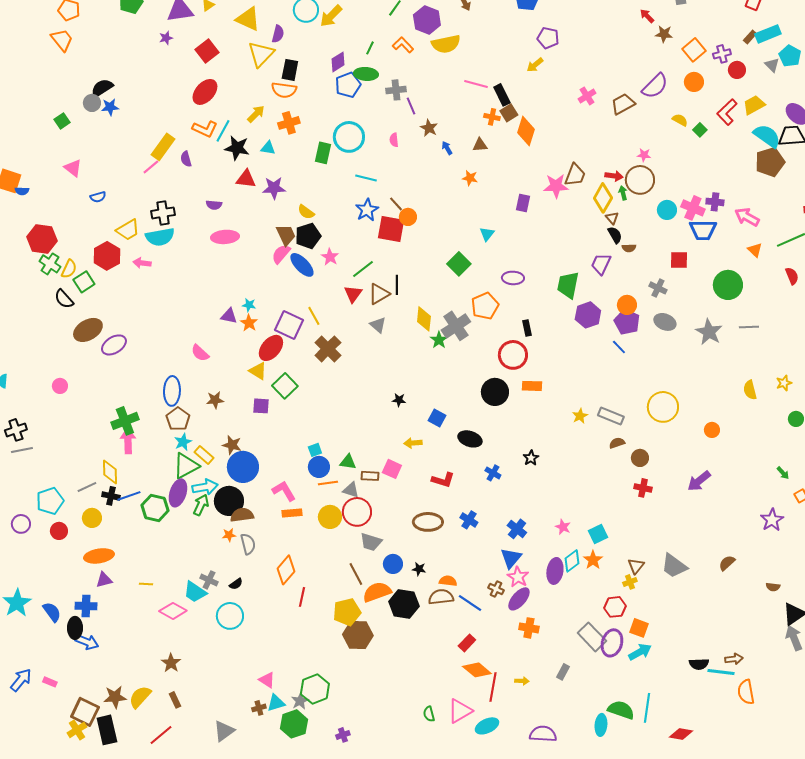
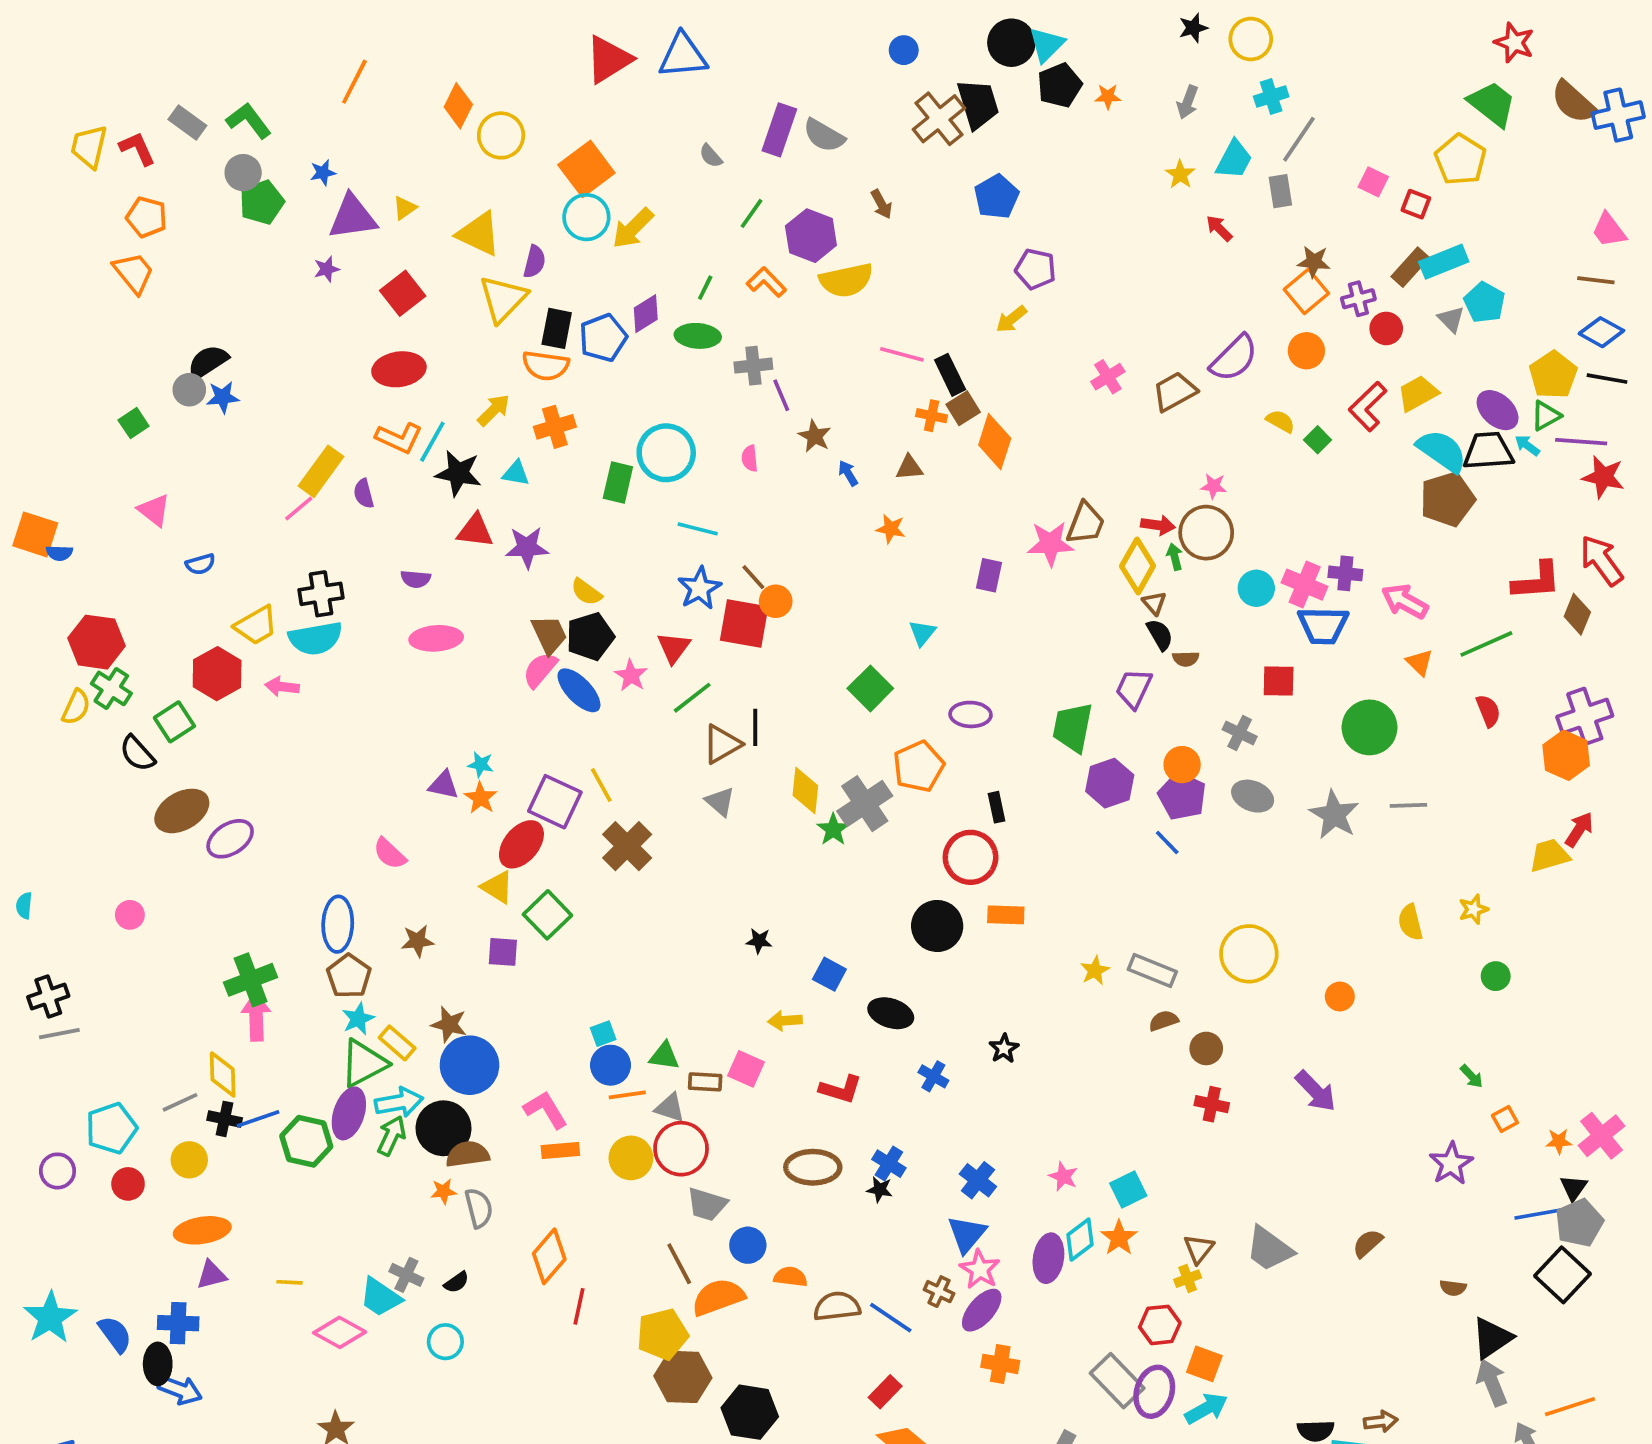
brown star: (664, 34) -> (1314, 262), moved
brown rectangle: (750, 37) -> (1410, 267), size x1.5
blue pentagon: (348, 85) -> (603, 338), moved
red ellipse: (205, 92) -> (399, 369), turned 40
yellow semicircle: (69, 269) -> (76, 707), moved
red triangle: (353, 294) -> (674, 648), moved
purple arrow: (699, 481) -> (1316, 1091), turned -95
black star: (419, 569) -> (880, 1190), moved
orange semicircle: (448, 581) -> (791, 1277), moved
black hexagon: (404, 604) -> (750, 1412), moved
cyan circle: (230, 616) -> (445, 1342), size x0.7

